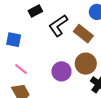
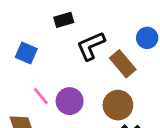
pink line: (21, 69) -> (41, 96), moved
purple circle: (61, 71) -> (70, 101), moved

